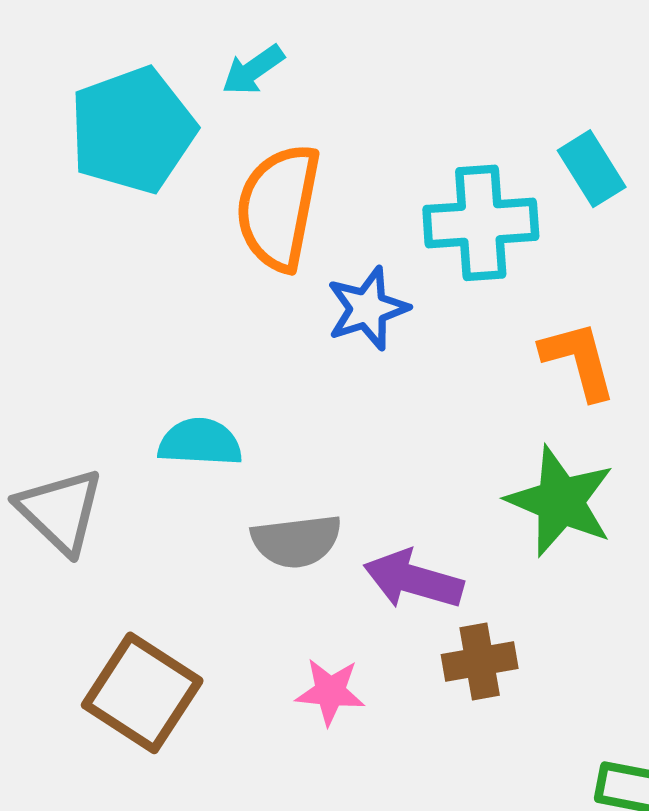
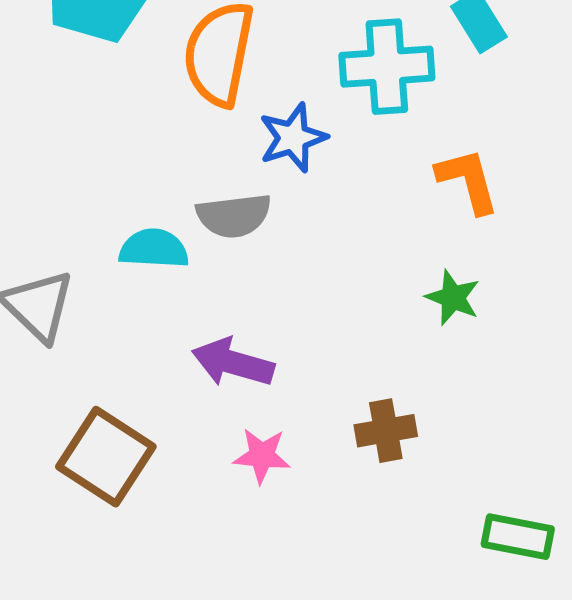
green star: (560, 501) -> (453, 298), size x0.6
gray semicircle: (296, 541) -> (234, 216), moved
purple arrow: (413, 580) -> (233, 363), moved

